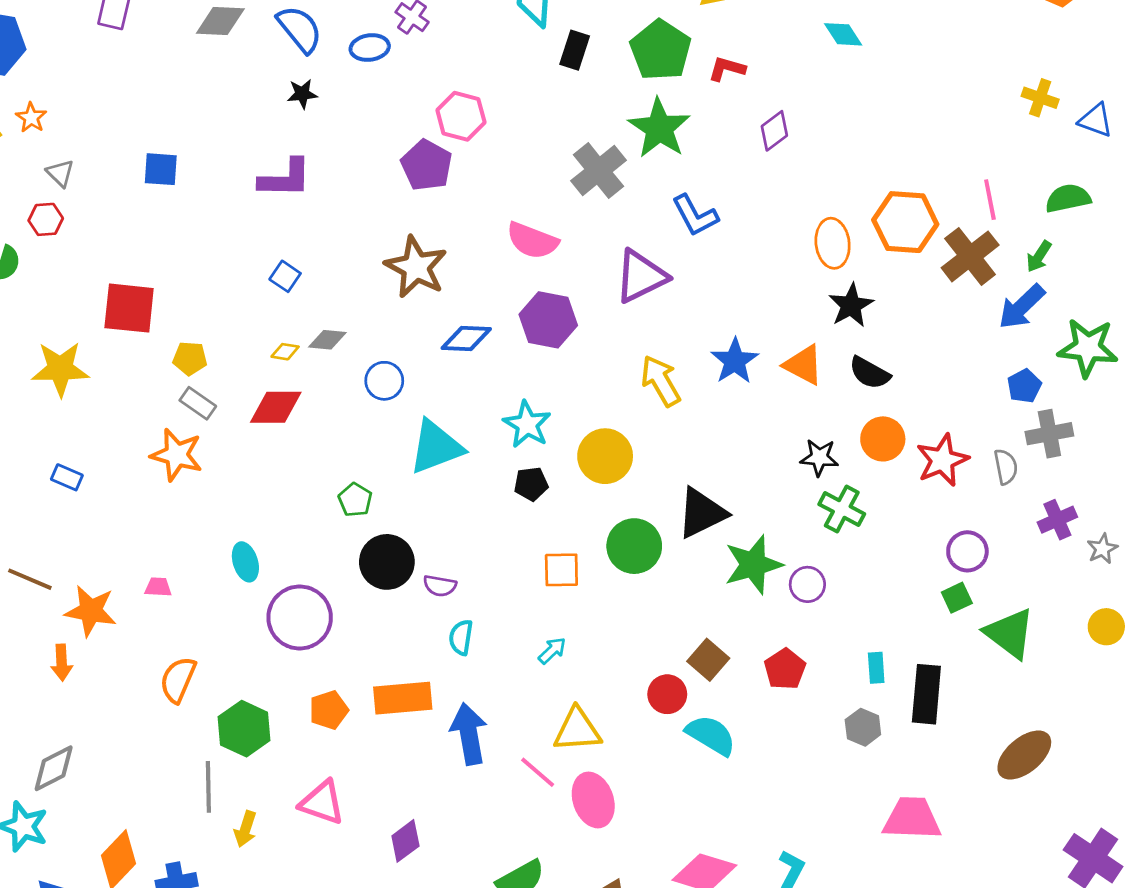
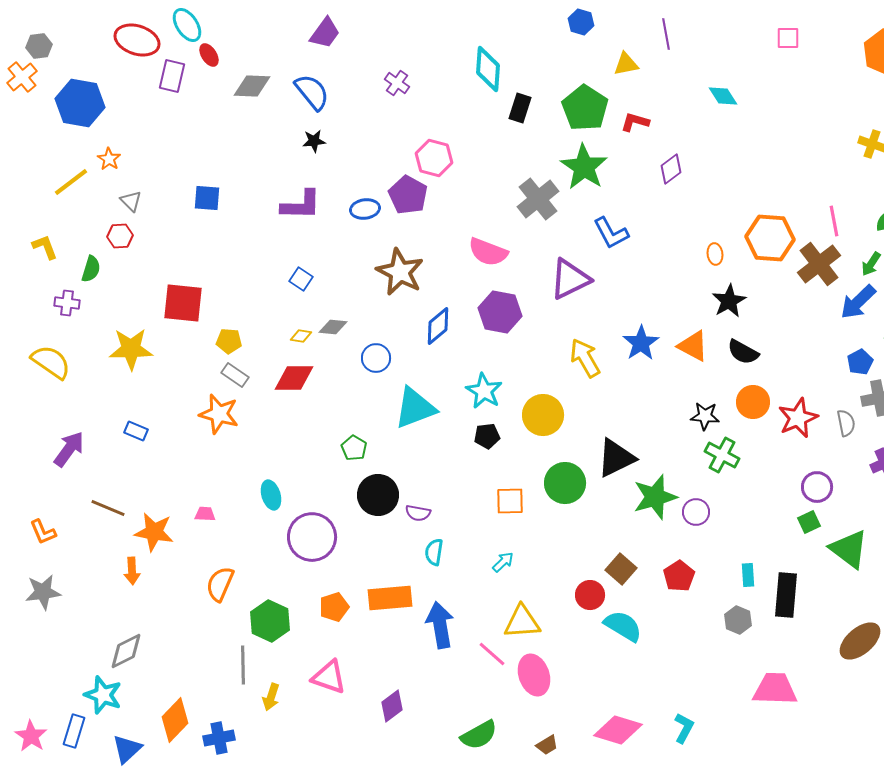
blue ellipse: (370, 48) -> (365, 209), moved
orange ellipse: (833, 243) -> (715, 254), size x0.6
blue diamond: (466, 338) -> (438, 326), turned -42

